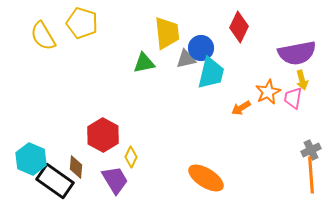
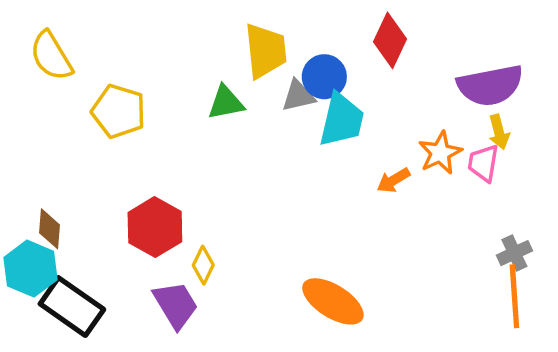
yellow pentagon: (82, 23) -> (119, 111), moved
brown diamond: (76, 167) -> (49, 229), moved

